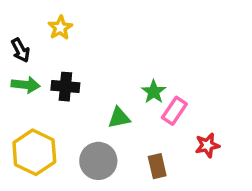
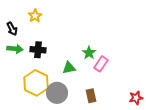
red star: (207, 145) -> (136, 98), moved
yellow hexagon: (34, 152) -> (36, 83), moved

